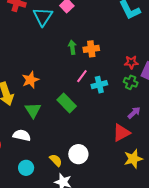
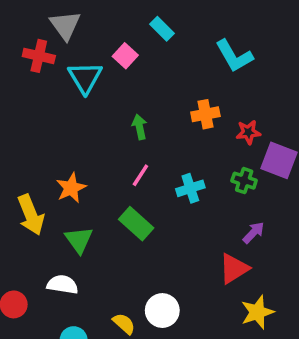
orange cross: (91, 49) -> (205, 114), moved
red star: (131, 62) -> (248, 132), moved
pink line: (82, 76) -> (140, 175), moved

